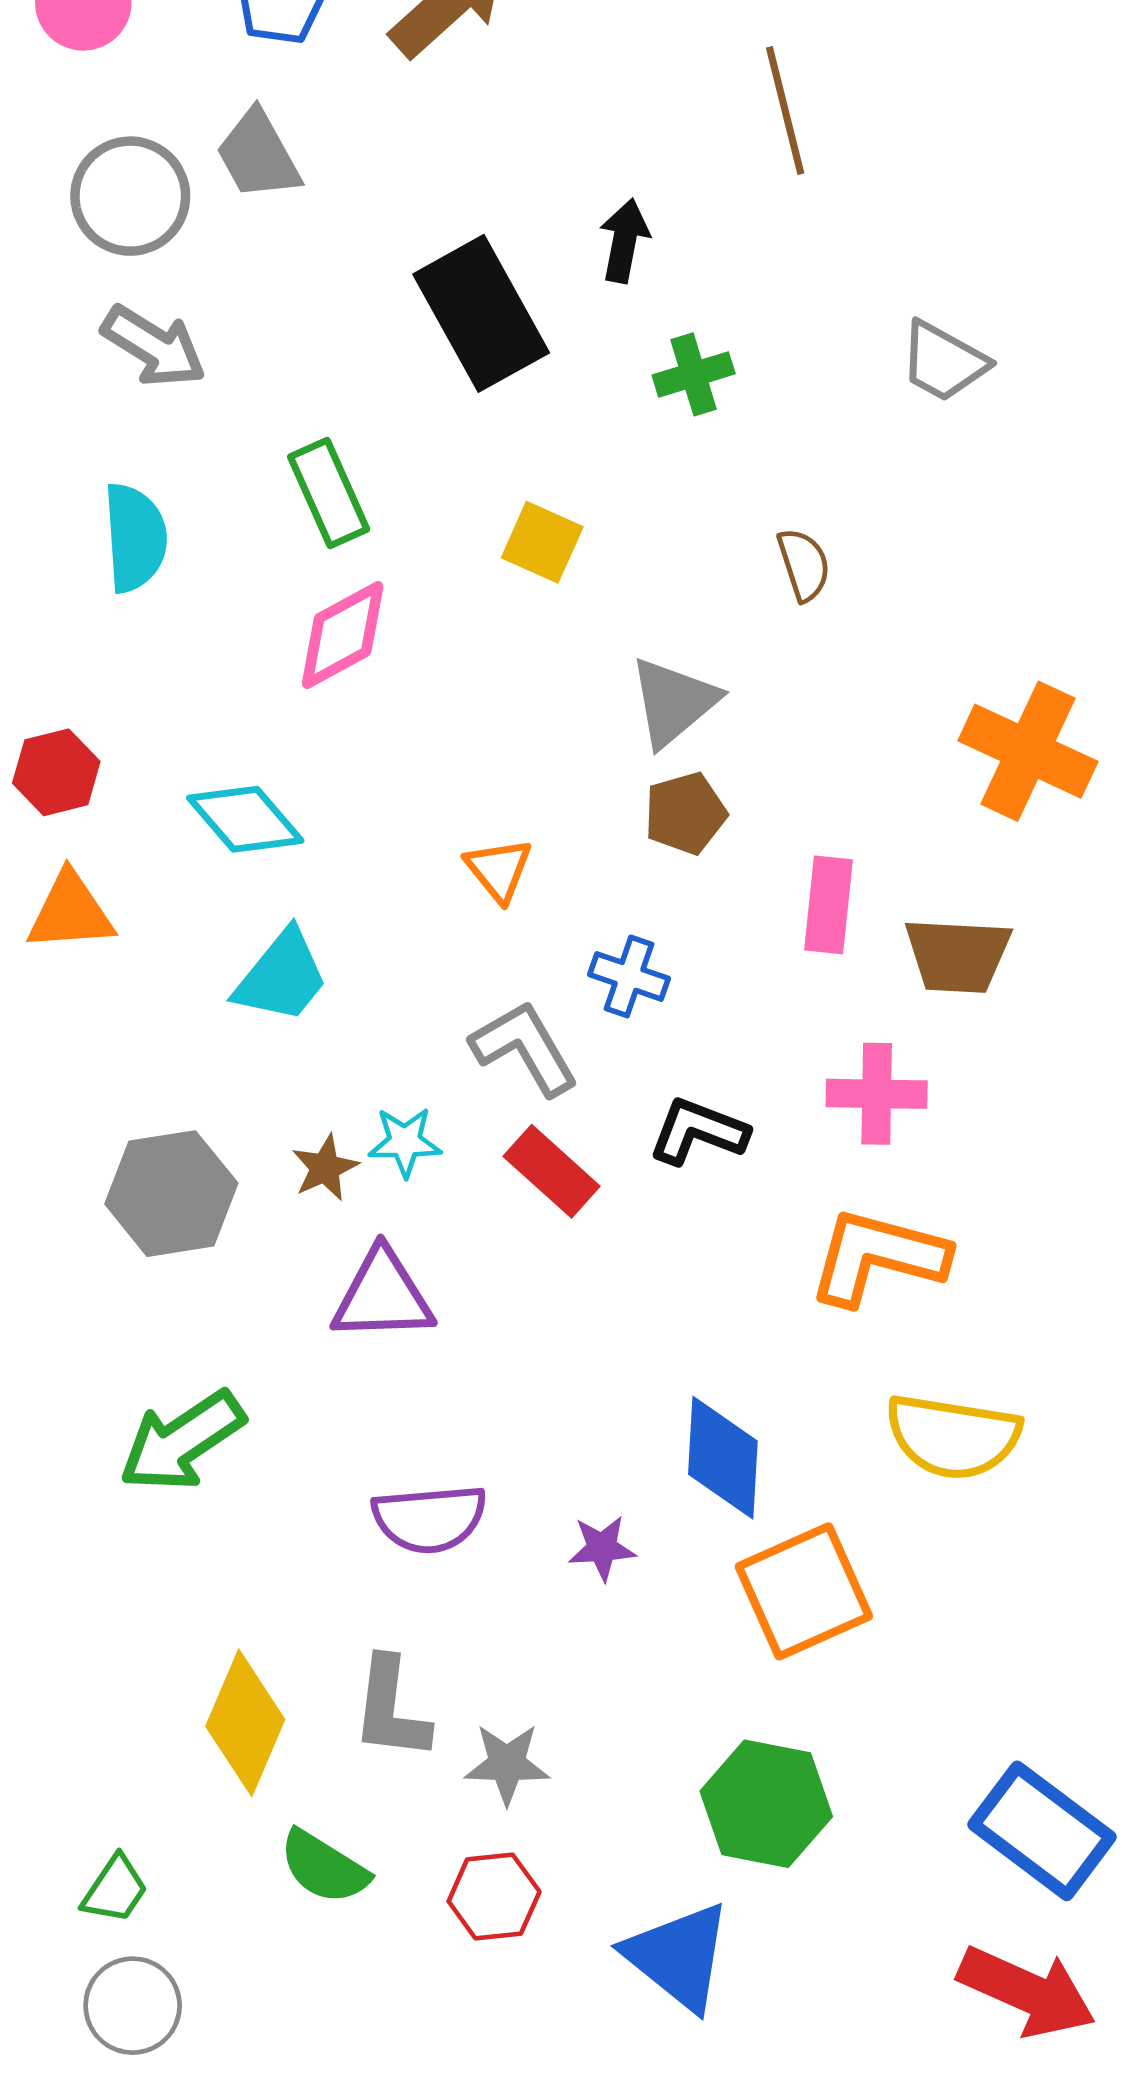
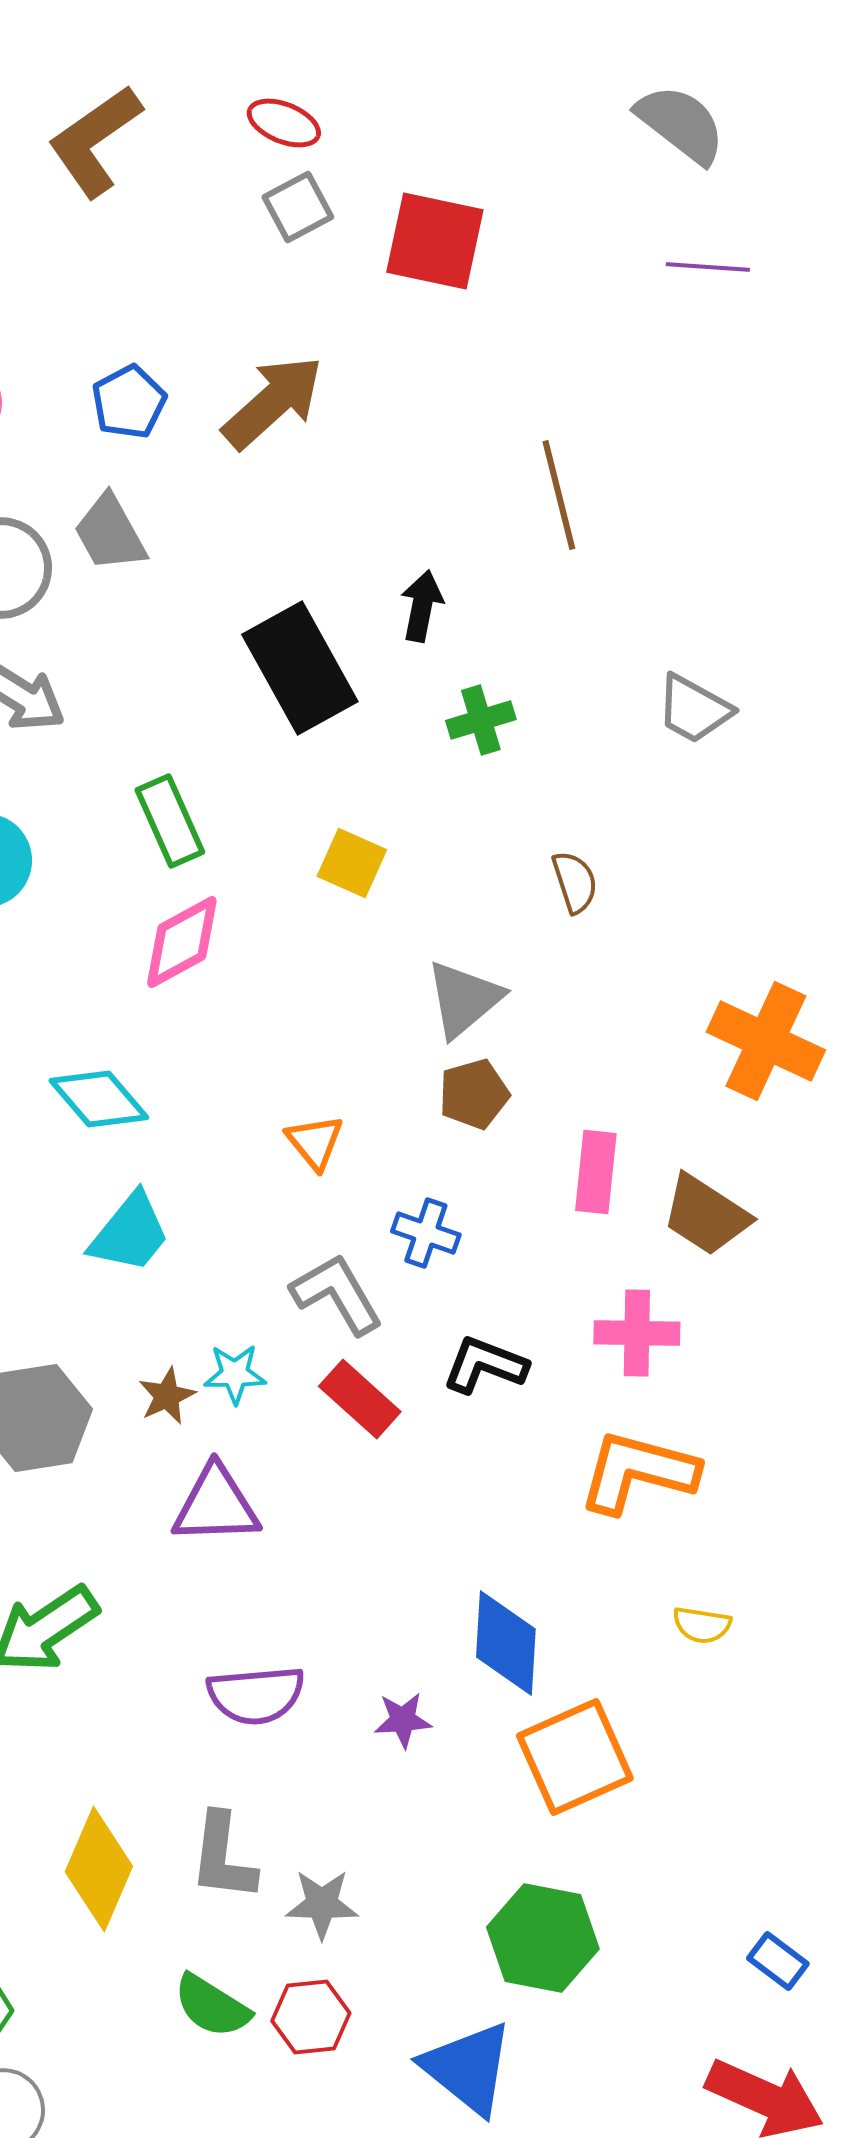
brown trapezoid: (958, 955) -> (706, 1215), turned 30
yellow semicircle: (953, 1436) -> (702, 1625), size x0.5
blue rectangle: (1042, 1831) -> (778, 1961), size x0.5
green semicircle: (324, 1867) -> (212, 2006), moved

